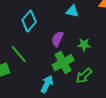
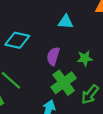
cyan diamond: (29, 21) -> (17, 40), turned 70

